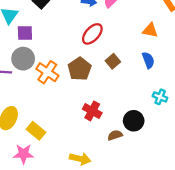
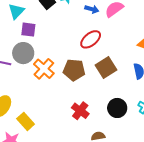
brown square: (113, 61) -> (106, 67), size x1.5
brown pentagon: (80, 69) -> (74, 70), turned 30
black circle: (134, 121) -> (117, 108), moved

